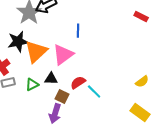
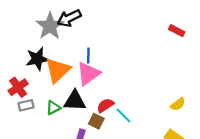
blue line: (78, 31) -> (88, 55), moved
black triangle: (51, 79) -> (75, 101), size x1.5
brown square: (62, 97) -> (96, 121), moved

